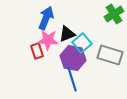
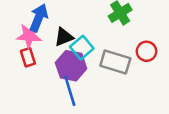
pink star: (48, 40) -> (29, 36), moved

